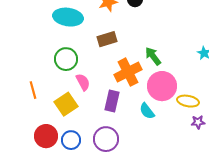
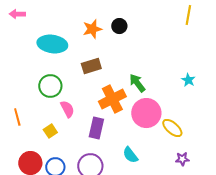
yellow ellipse: (188, 101) -> (172, 128), turned 30
yellow square: (66, 104) -> (50, 131), size x0.6
cyan semicircle: (147, 111) -> (130, 155), moved
purple star: (198, 122) -> (182, 159), moved

